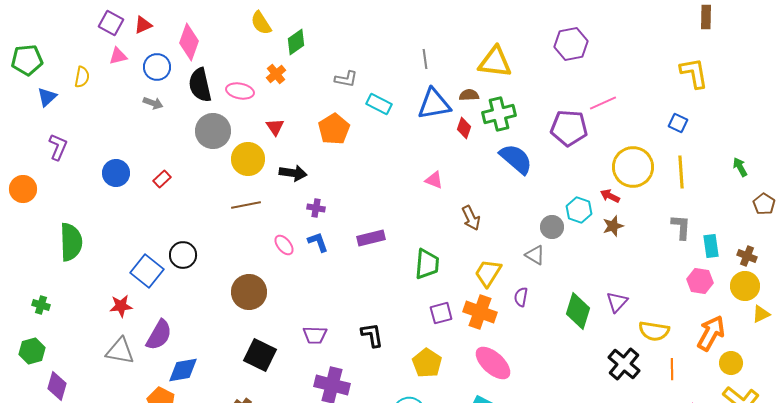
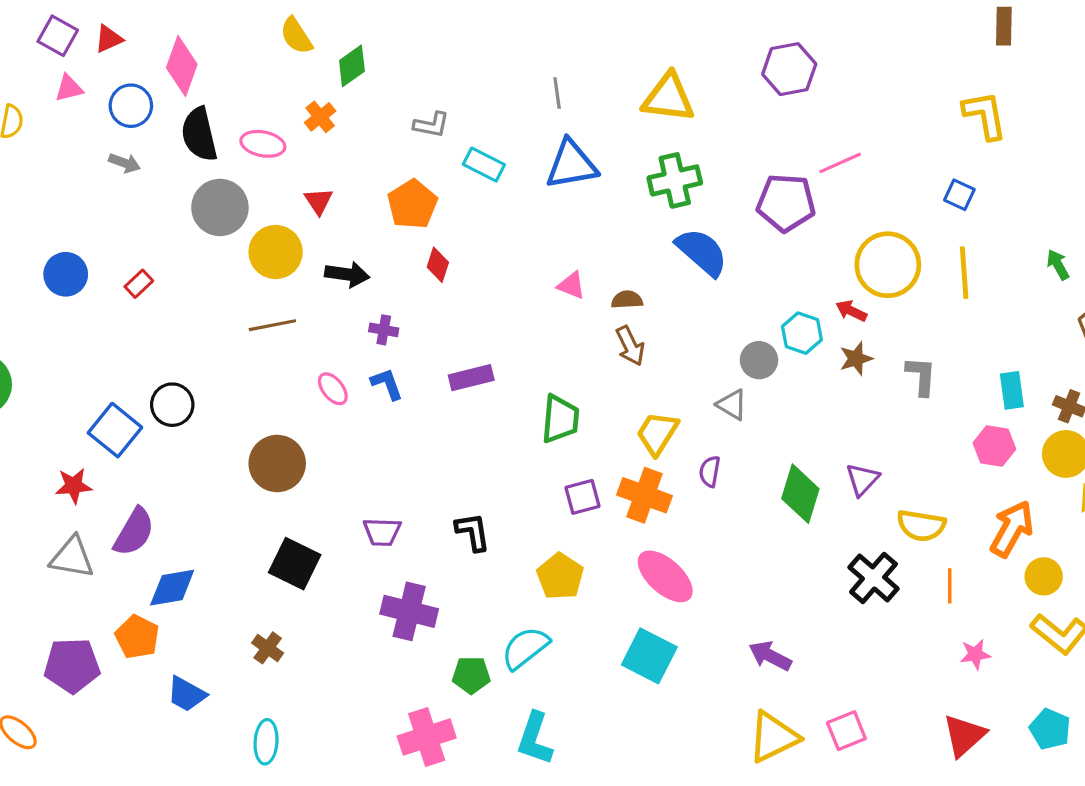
brown semicircle: (469, 95) -> (627, 300), moved
red diamond: (464, 128) -> (438, 265), moved
gray L-shape: (681, 227) -> (921, 376), moved

